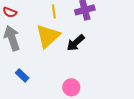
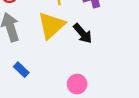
black arrow: (76, 43) -> (83, 33), turned -90

